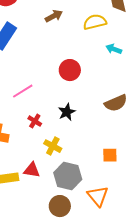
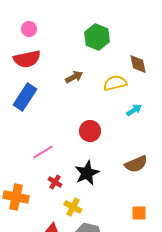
cyan arrow: (114, 49) -> (134, 110), turned 126
black star: (67, 112) -> (87, 173), size x1.4
orange square: (110, 155) -> (139, 213), moved

